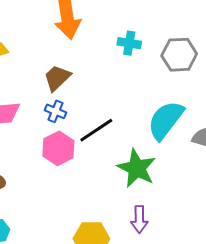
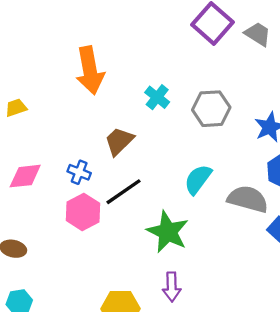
cyan cross: (129, 43) -> (157, 97), turned 30
brown trapezoid: (57, 78) -> (119, 141), moved
cyan semicircle: (166, 120) -> (198, 179), size x0.7

